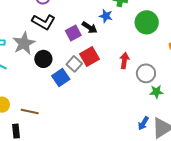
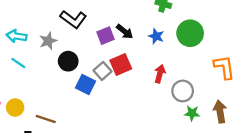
blue star: (106, 16) -> (156, 36), moved
gray star: (24, 43) -> (48, 41), size x0.7
blue square: (61, 78) -> (85, 85), turned -36

